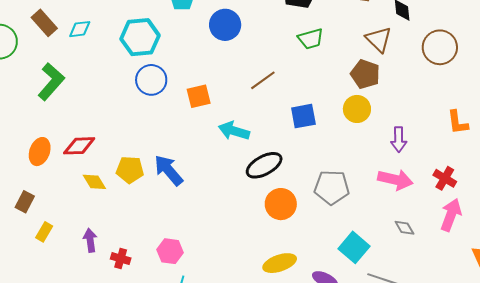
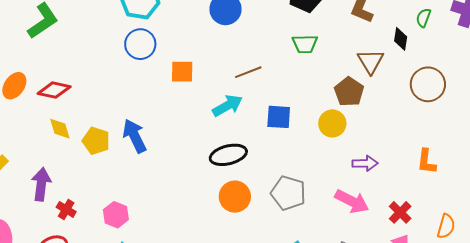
cyan arrow: (234, 131) -> (227, 106), moved, turned 120
purple arrow: (399, 139) -> (365, 163), turned -105
yellow pentagon: (130, 170) -> (96, 141), moved
purple arrow: (90, 240) -> (41, 184), size x1.4

